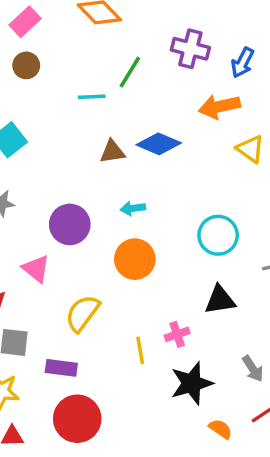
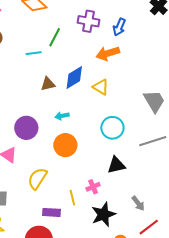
blue diamond: (159, 144) -> (74, 78), turned -50
yellow triangle: (250, 149) -> (101, 87), moved
purple rectangle: (61, 368) -> (51, 212), moved

